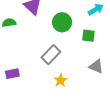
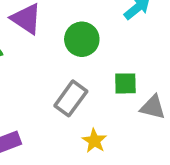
green square: (88, 36) -> (125, 83), moved

